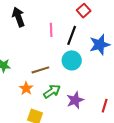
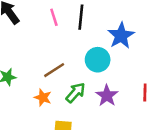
blue star: (100, 45) -> (121, 36), moved
cyan circle: (72, 60) -> (98, 60), moved

